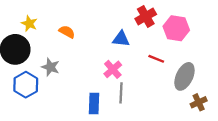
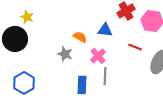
orange semicircle: (67, 32) -> (80, 37), moved
gray star: (50, 67) -> (65, 54), moved
blue hexagon: (26, 85) -> (24, 83), moved

